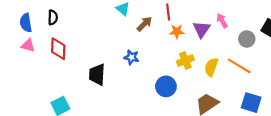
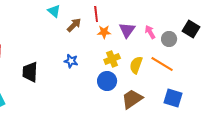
pink arrow: (222, 21) -> (150, 32), moved
blue star: (131, 57) -> (71, 61), moved
blue circle: (166, 86) -> (107, 81), moved

